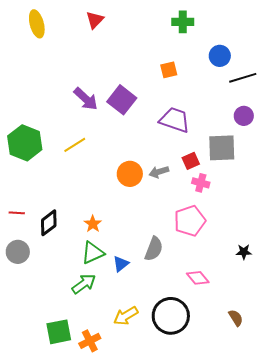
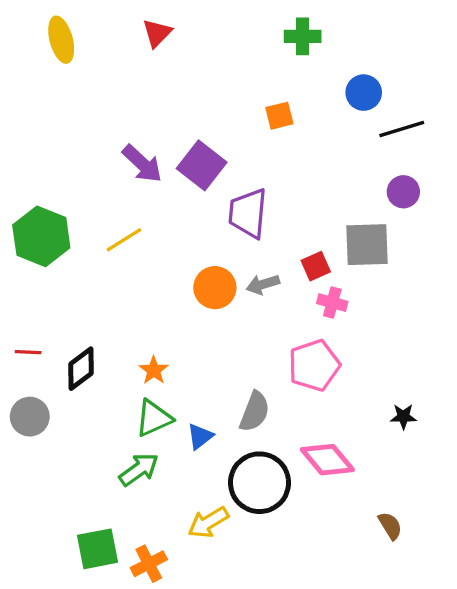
purple trapezoid: (175, 120) -> (248, 213), moved, turned -104
pink diamond: (198, 278) -> (327, 460), size x1.4
black circle: (171, 316) -> (260, 483), moved

